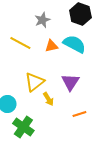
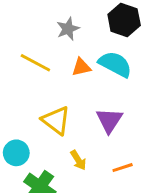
yellow triangle: (34, 82) -> (56, 120), turned -45
yellow arrow: (48, 99) -> (78, 160), moved

